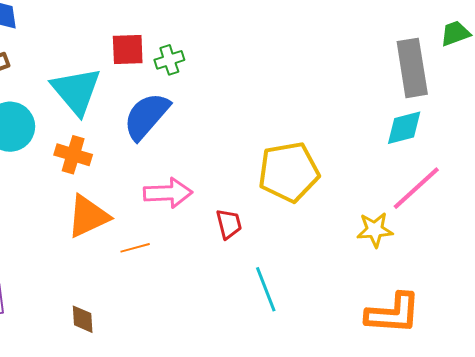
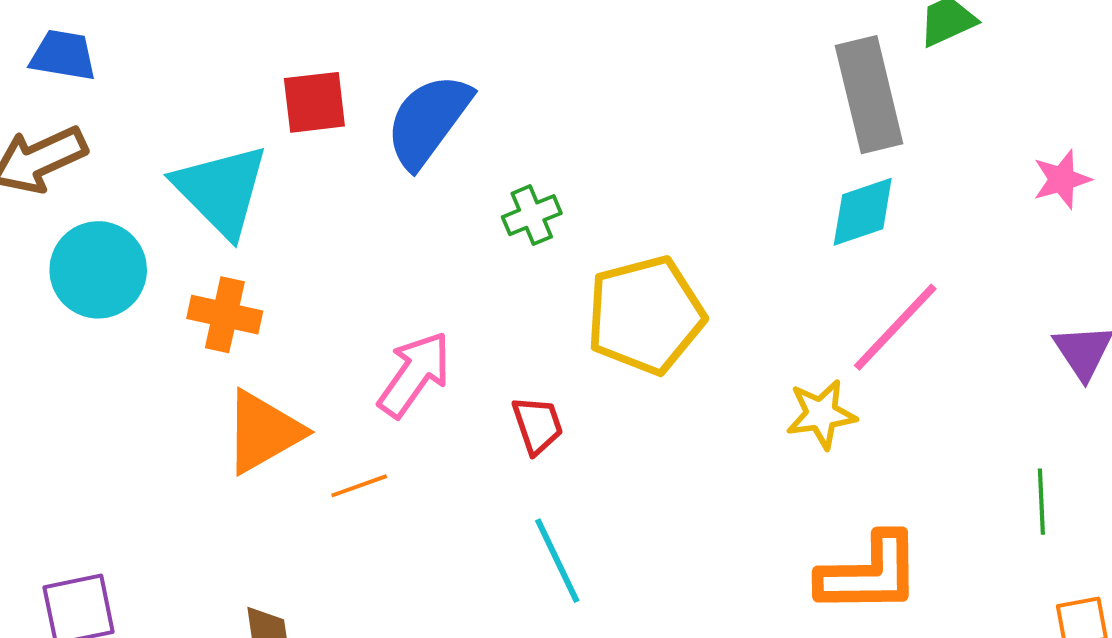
green cross: (169, 60) -> (532, 215), moved
blue semicircle: (146, 116) -> (428, 121), moved
pink arrow: (168, 193) -> (414, 374), turned -48
cyan line: (266, 289) -> (557, 561), moved

